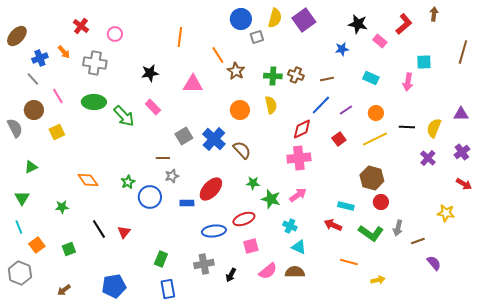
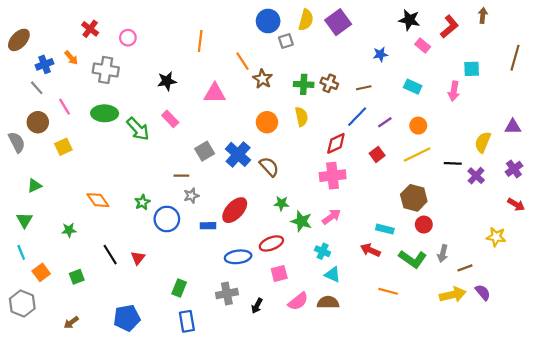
black star: (358, 24) -> (409, 20), moved
black line: (407, 127) -> (453, 163), moved
yellow arrow: (378, 280) -> (453, 295), moved, size x1.6

